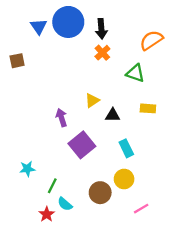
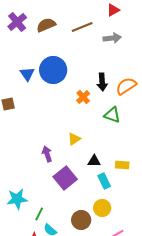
black arrow: (101, 29) -> (102, 82), moved
yellow rectangle: (148, 108) -> (122, 165), moved
black triangle: (113, 115) -> (94, 161), moved
cyan star: (27, 169) -> (17, 199), size x1.5

